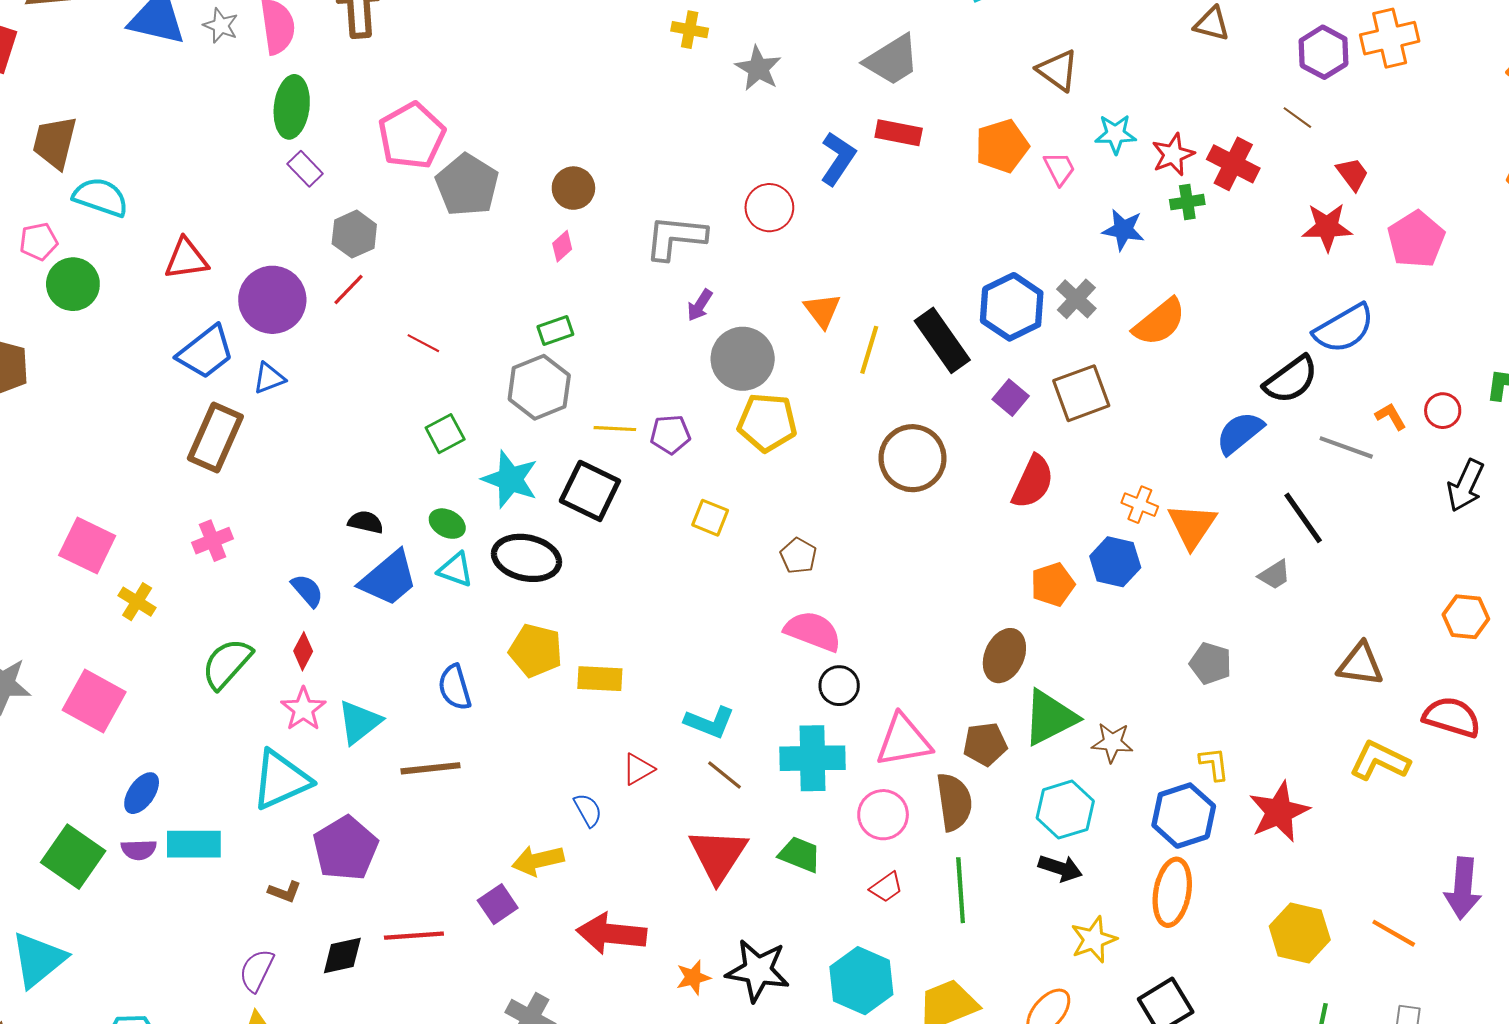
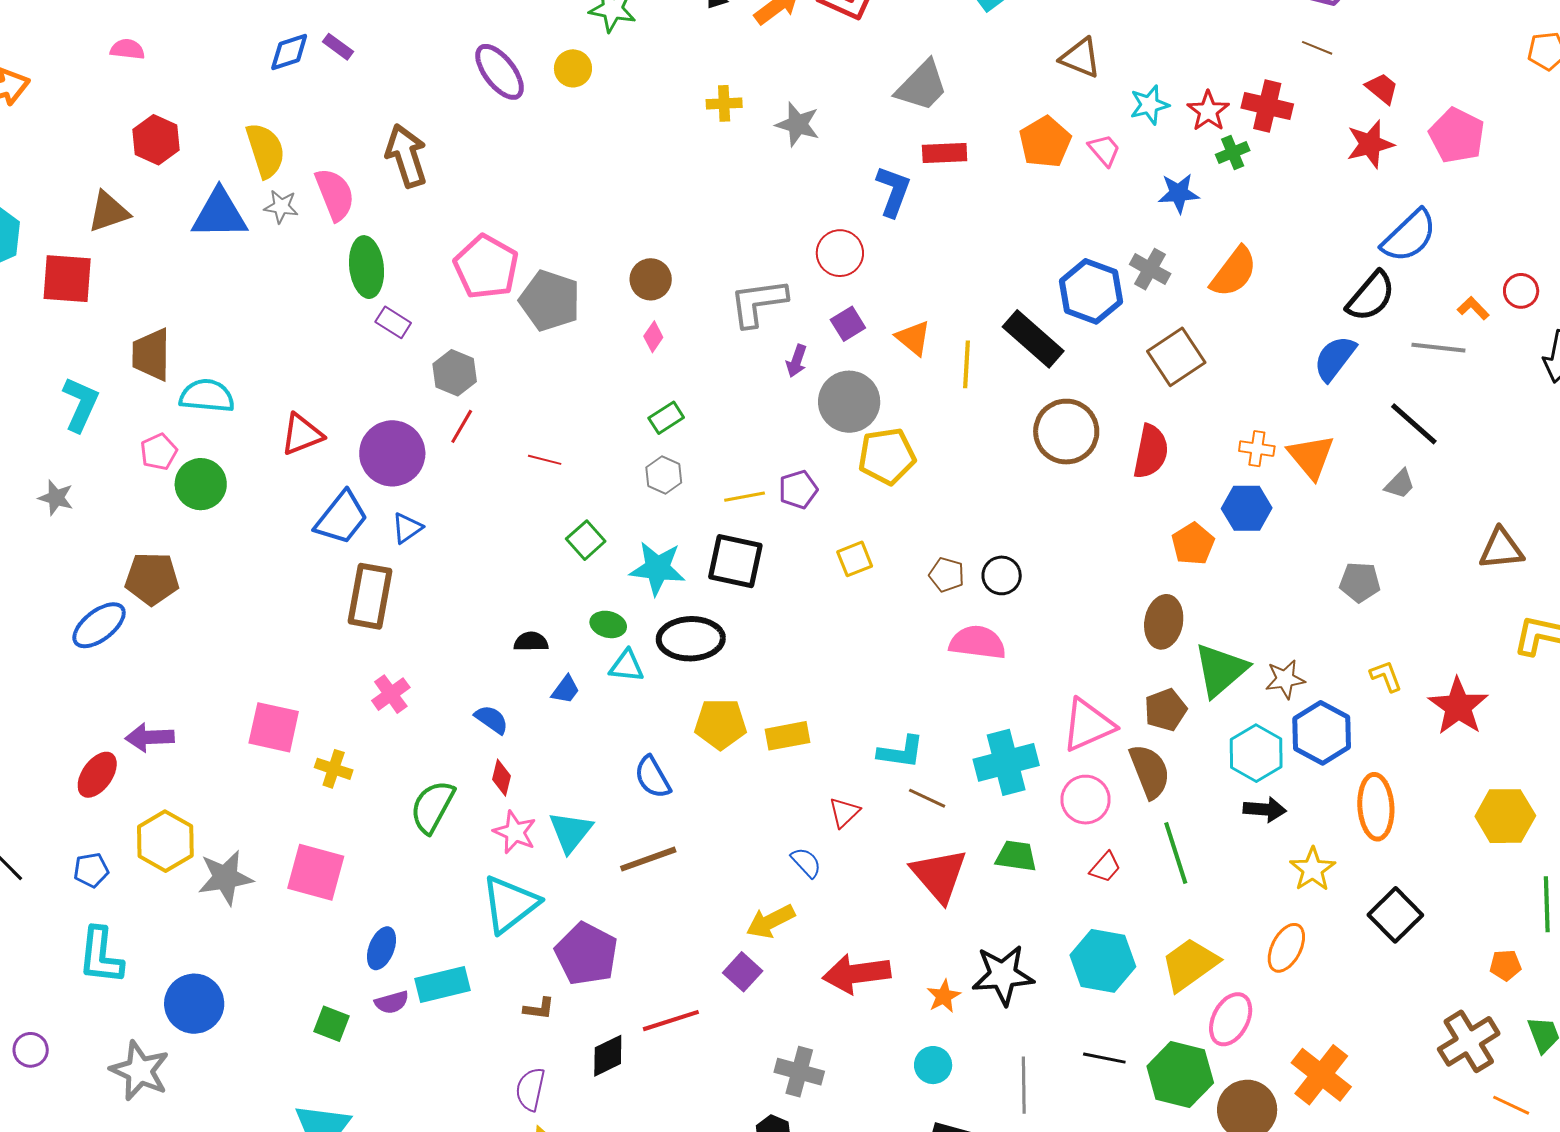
gray hexagon: (539, 387) -> (664, 475), size x0.6
purple square: (1011, 398) -> (848, 324), moved, turned 32
brown circle: (913, 458) -> (1066, 432), moved
yellow square: (710, 518) -> (855, 559), turned -30
blue trapezoid: (389, 578) -> (566, 690), size x0.5
black circle: (839, 686) -> (1002, 575), moved
blue hexagon: (1184, 816) -> (1322, 733), moved
green square: (73, 857) -> (332, 1024), size x0.6

